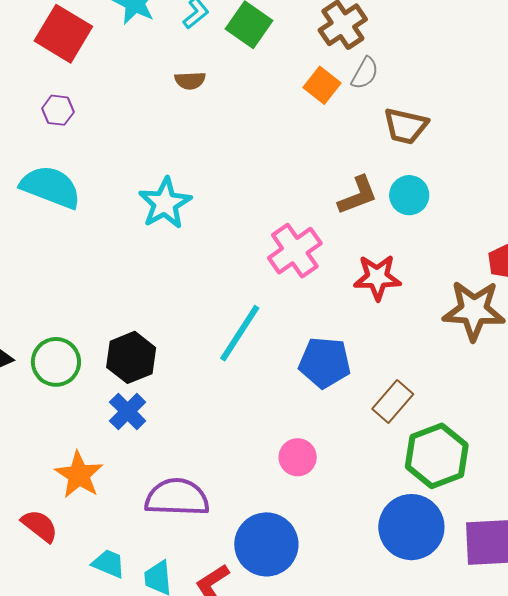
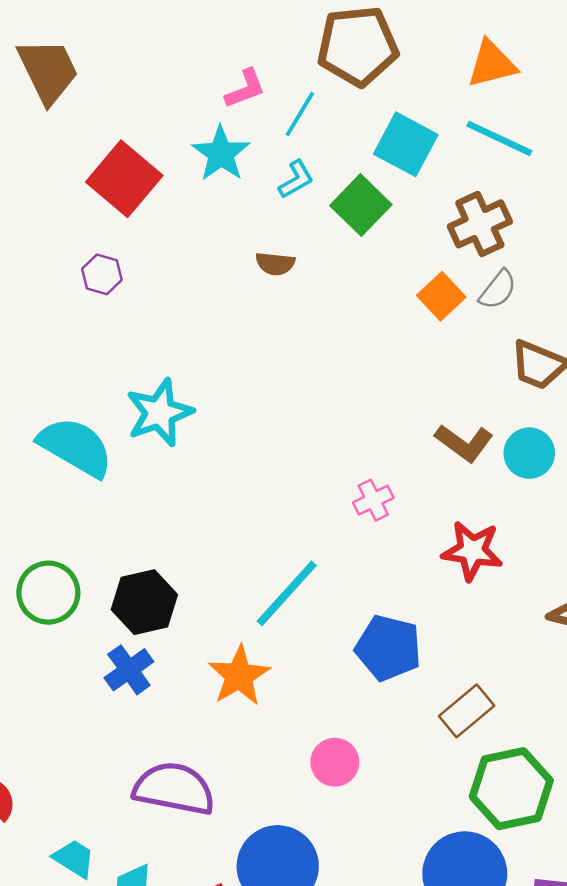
cyan semicircle: (51, 187) -> (76, 447), moved
brown L-shape: (358, 195) -> (464, 443), turned 48
cyan star: (165, 203) -> (160, 413), moved
pink cross: (295, 251) -> (373, 500), size x0.6
orange star: (79, 475) -> (239, 676), moved

